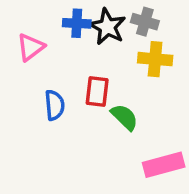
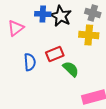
gray cross: (145, 22) -> (93, 13), moved
red rectangle: (97, 91) -> (55, 54), turned 60

